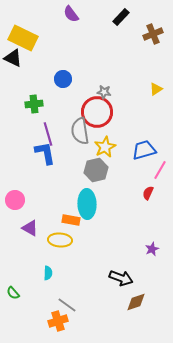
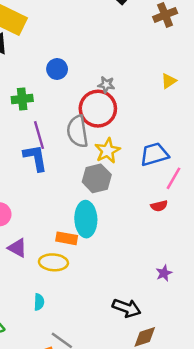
red semicircle: (148, 193) -> (159, 206), turned -128

